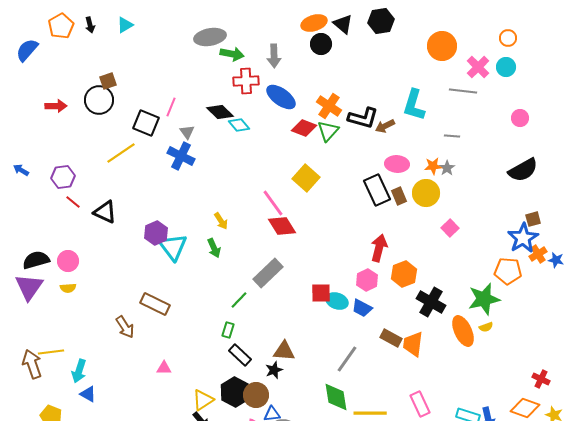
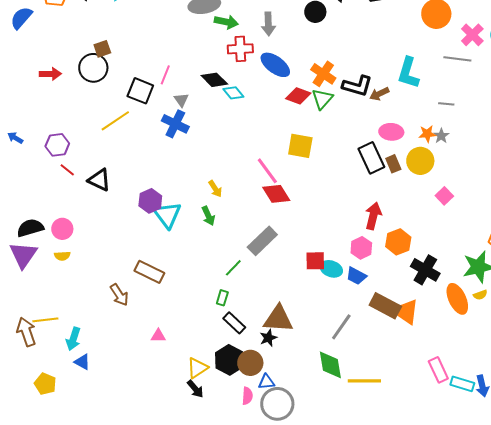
yellow square: (306, 178) -> (300, 146), turned -32
brown rectangle: (391, 338) -> (385, 306), size x1.4
brown triangle: (284, 351) -> (278, 319), size x1.4
pink rectangle: (420, 404) -> (438, 370), moved

